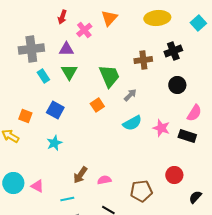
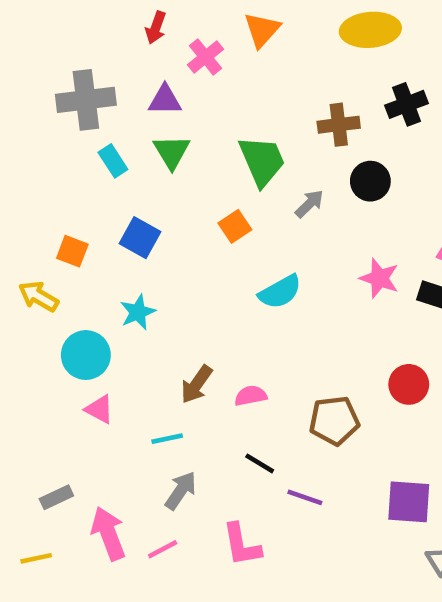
black circle: (177, 85) -> (370, 181), moved
cyan semicircle: (132, 123) -> (280, 292), moved
cyan circle: (13, 183) -> (86, 355), moved

